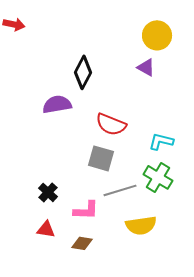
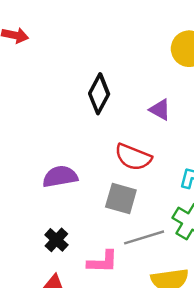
purple triangle: (146, 67) -> (160, 110), moved
purple semicircle: (57, 104) -> (60, 177), moved

